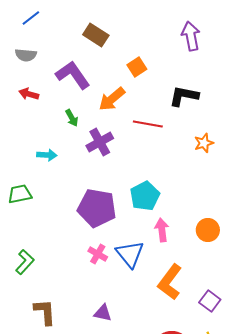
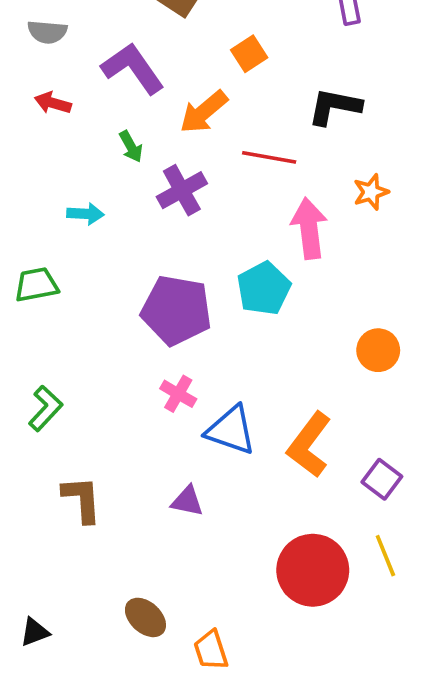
pink arrow: (162, 230) -> (309, 228), moved, size x1.4
blue triangle: (130, 254) -> (231, 430), moved, turned -32

